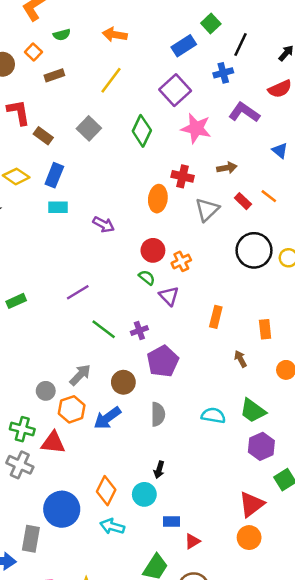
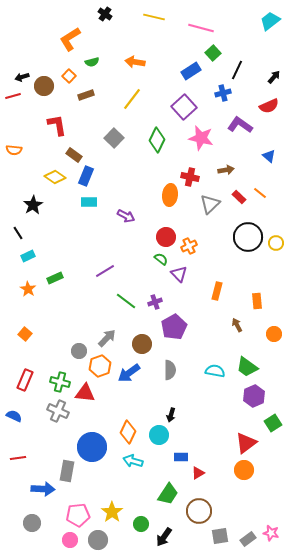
brown rectangle: (43, 136) -> (74, 155), moved

